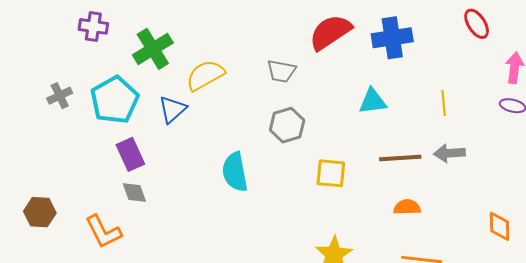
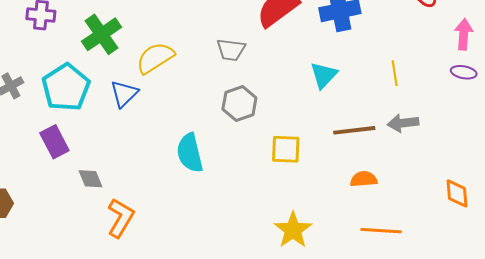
cyan triangle: (373, 101) -> (324, 75), turned -36
purple rectangle: (130, 154) -> (54, 142), moved
orange L-shape: (103, 232) -> (121, 218), moved, turned -120

